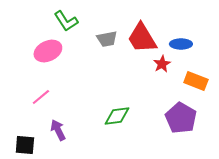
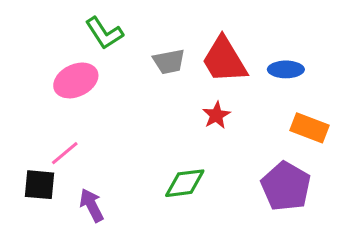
red star: (162, 64) -> (216, 115), moved
black square: (25, 145) -> (39, 185), moved

